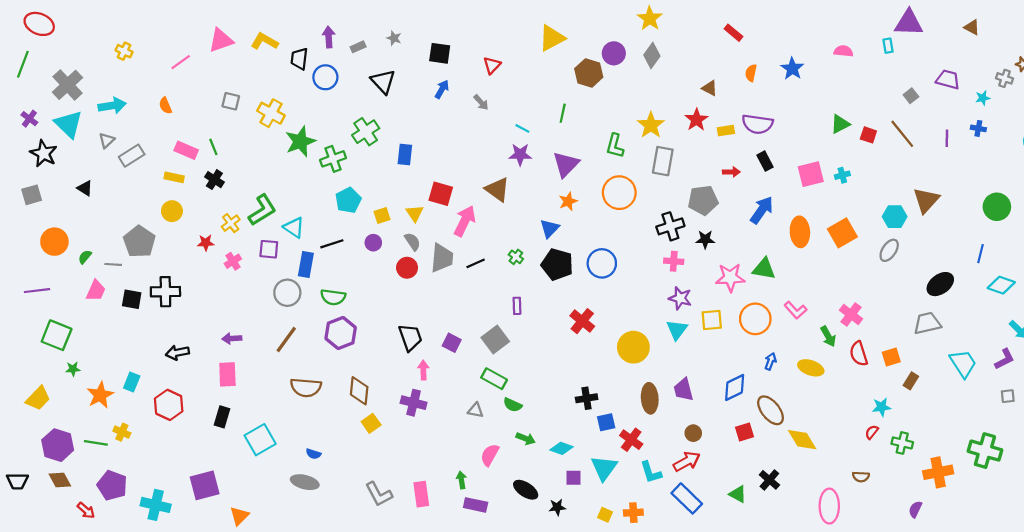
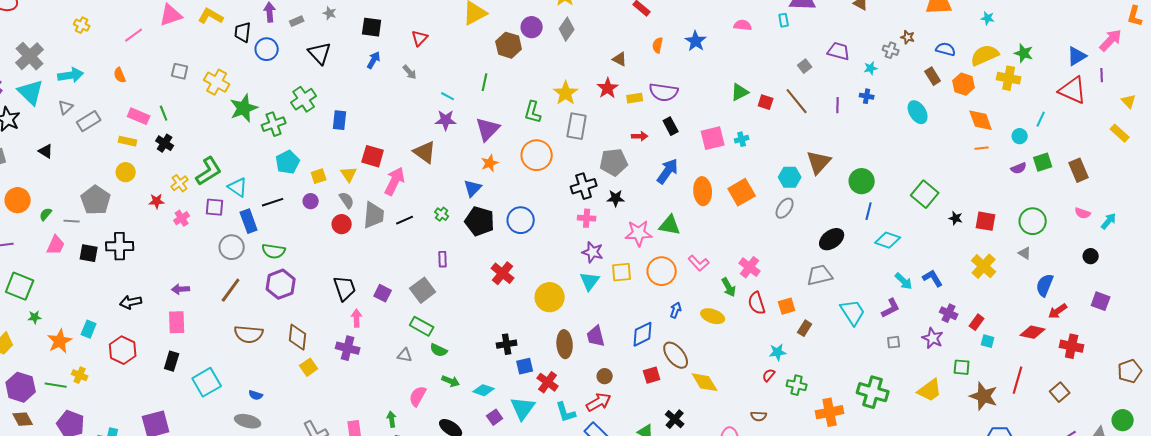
green circle: (997, 207) -> (862, 181), moved
blue rectangle: (306, 264) -> (249, 221), turned -30
purple square: (574, 478) -> (495, 417), turned -35

